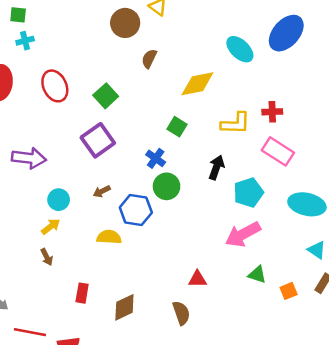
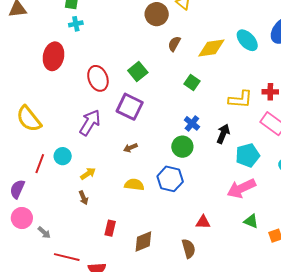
yellow diamond: (197, 84) -> (211, 48), moved
red ellipse: (55, 86) -> (98, 78), moved
green square: (177, 127) -> (192, 82), moved
purple square: (98, 140) -> (130, 107), turned -32
purple arrow: (29, 158) -> (90, 123), moved, turned -68
blue cross: (156, 158) -> (192, 123), moved
cyan circle: (59, 200) -> (63, 156), moved
blue hexagon: (136, 210) -> (170, 179), moved

